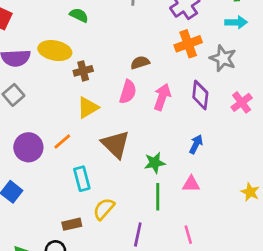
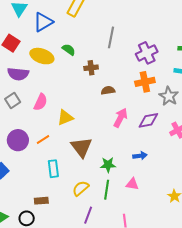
yellow ellipse: (55, 51) -> (42, 56), moved
brown cross: (83, 71) -> (91, 68), moved
pink semicircle: (128, 92) -> (41, 102), moved
purple diamond: (200, 95) -> (148, 120), turned 65
blue arrow: (196, 144) -> (140, 156), turned 48
yellow semicircle: (104, 209) -> (81, 188), moved

